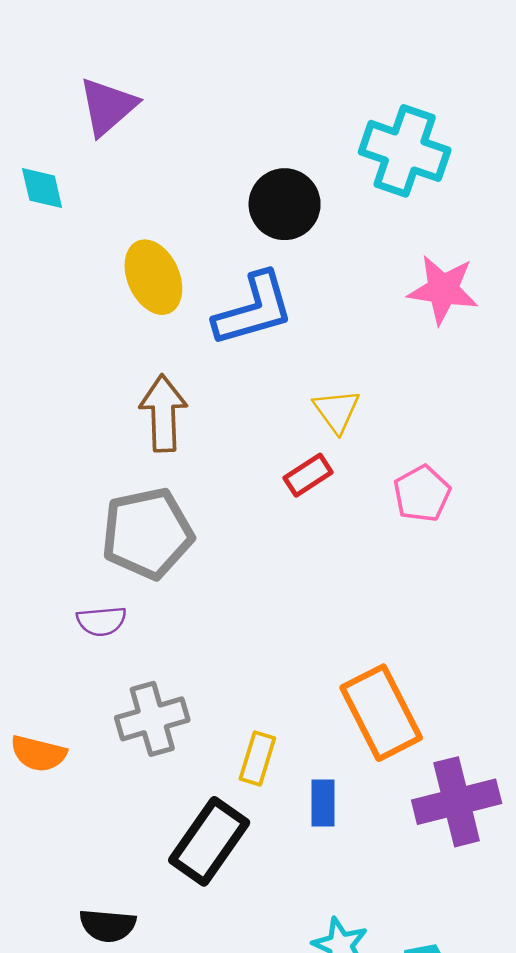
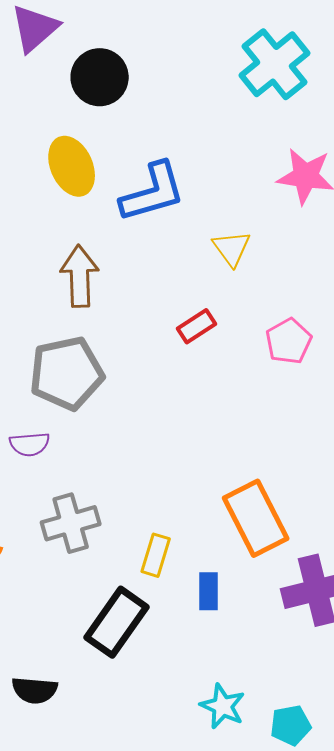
cyan cross: (405, 151) -> (275, 64), turned 32
black circle: (285, 204) -> (100, 77), moved
yellow triangle: (337, 411) -> (232, 248), moved

